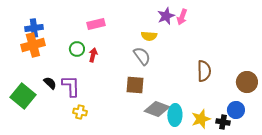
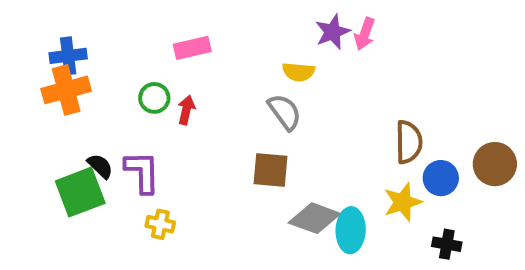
green square: (23, 96) -> (80, 192), moved, turned 30
blue circle: (236, 110) -> (441, 178), moved
yellow star: (201, 119) -> (403, 202), moved

